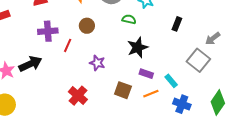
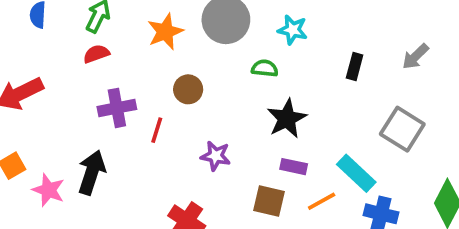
gray arrow: (213, 38) -> (415, 56), moved
black arrow: (30, 64) -> (92, 172), turned -40
purple rectangle: (146, 74) -> (294, 167), moved
cyan rectangle: (171, 81) -> (356, 173), size x1.5

